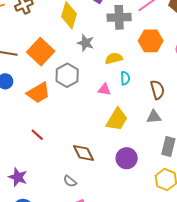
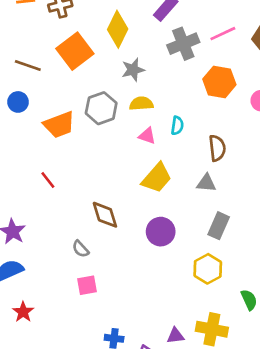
gray cross: (119, 17) -> (183, 44), turned -30
gray star: (86, 43) -> (133, 70), turned 30
orange square: (41, 52) -> (75, 51), moved
yellow semicircle: (114, 58) -> (141, 104), moved

